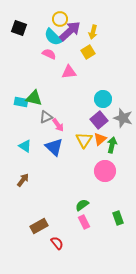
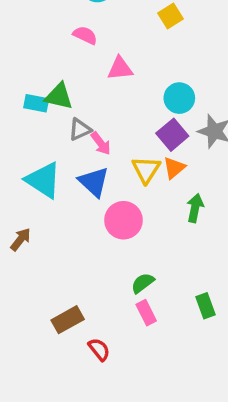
yellow square: (88, 52) -> (171, 16), moved
pink semicircle: (49, 54) -> (85, 35), moved
pink triangle: (69, 72) -> (120, 68), moved
green arrow: (112, 145) -> (195, 208), moved
cyan triangle: (25, 146) -> (43, 180), size x1.6
pink circle: (105, 171) -> (123, 220), moved
brown arrow: (23, 180) -> (21, 239), moved

